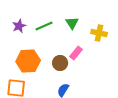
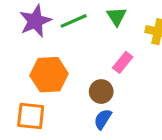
purple star: (19, 26) -> (35, 21), size x1.5
brown circle: (60, 63) -> (101, 92), moved

